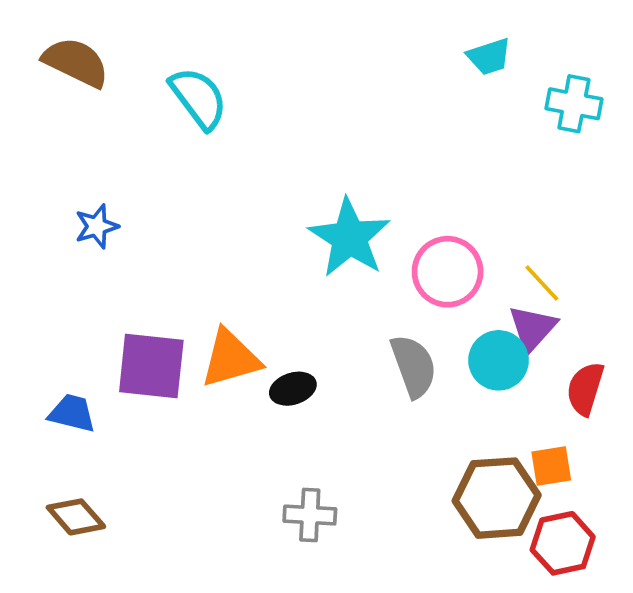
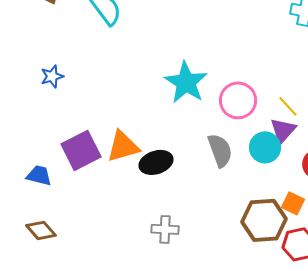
purple square: (151, 366) -> (81, 150), turned -33
black ellipse: (293, 389) -> (156, 162), size x1.4
orange square: (551, 466) -> (293, 203), turned 35

